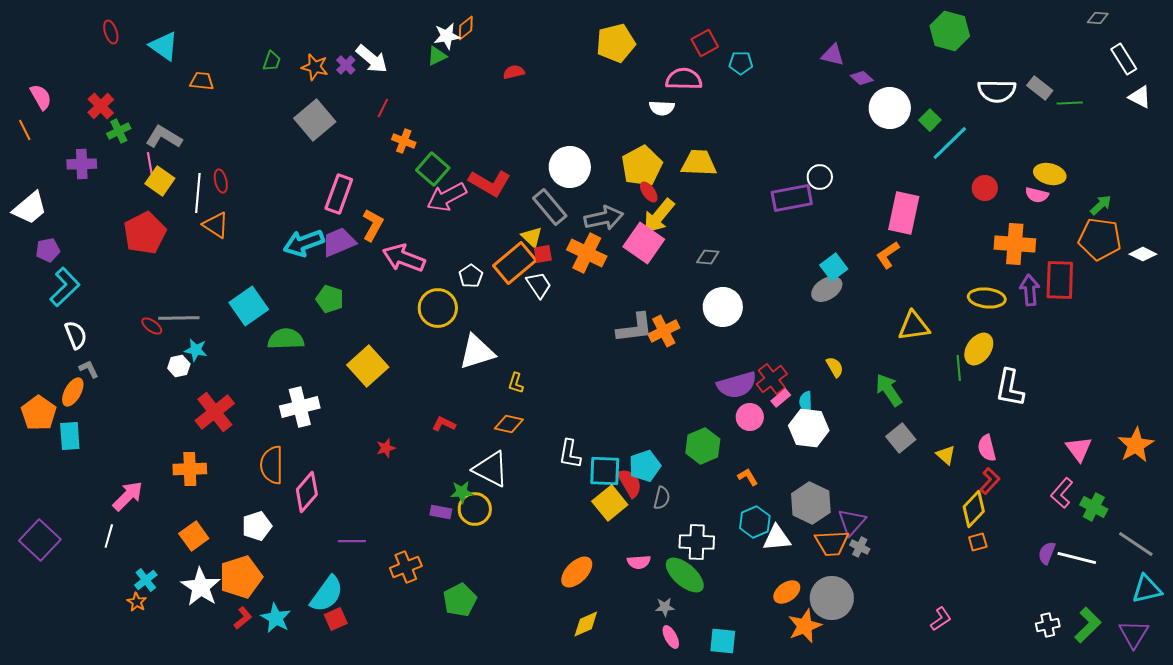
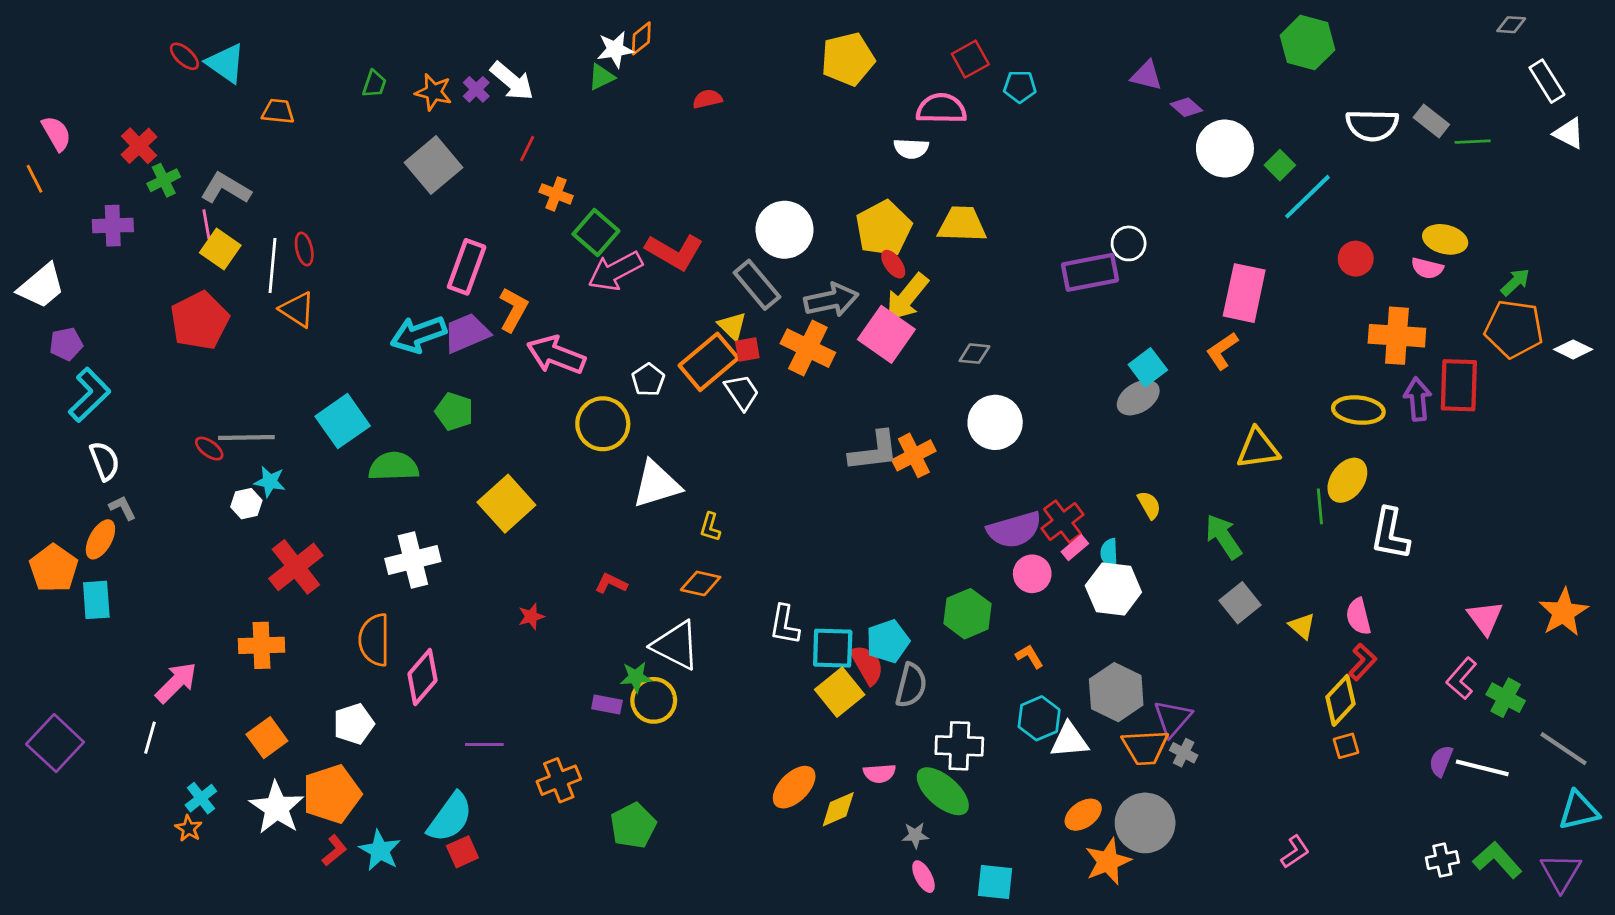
red ellipse: (111, 32) -> (184, 56), moved, turned -30
gray semicircle: (662, 498) -> (911, 685), size x1.4
yellow diamond: (586, 624) -> (838, 809), moved
green L-shape: (1088, 625) -> (1497, 860), turned -87

